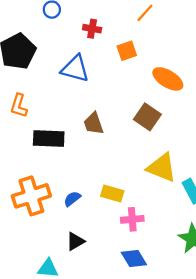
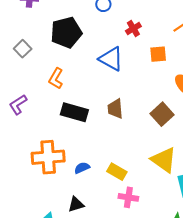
red cross: (92, 29) -> (133, 29), turned 35

